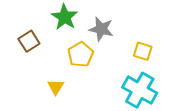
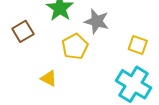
yellow triangle: (56, 87) -> (49, 78), turned -36

